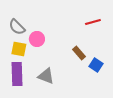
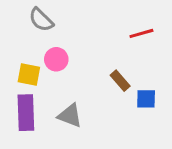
gray semicircle: (17, 27) -> (41, 20), moved
blue square: (96, 65) -> (146, 99), turned -32

